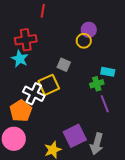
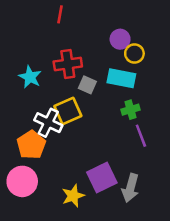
red cross: (26, 40) -> (68, 64), moved
yellow circle: (84, 41) -> (134, 54), moved
cyan rectangle: (108, 72) -> (121, 78), moved, size x1.5

